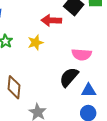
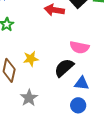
yellow star: (35, 43) -> (31, 59), moved

